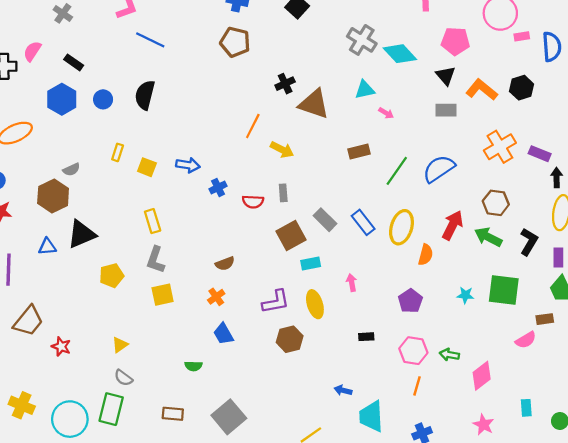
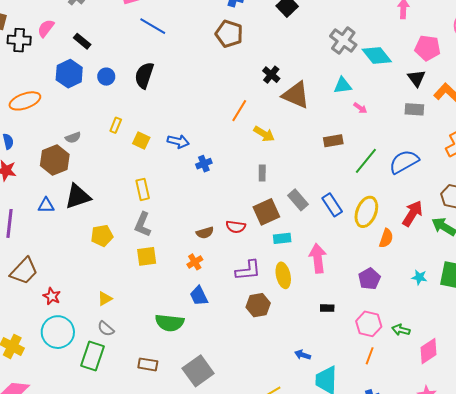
black cross: (285, 84) -> (271, 75), turned -30
red semicircle: (253, 202) -> (236, 227), moved
pink arrow: (352, 283) -> (318, 258), size x1.8
green semicircle: (193, 366) -> (170, 323), size x1.8
cyan circle: (70, 419) -> (58, 332), moved

